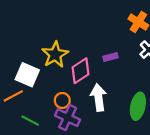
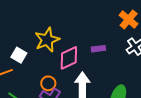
white square: (27, 75) -> (19, 55), size x0.7

